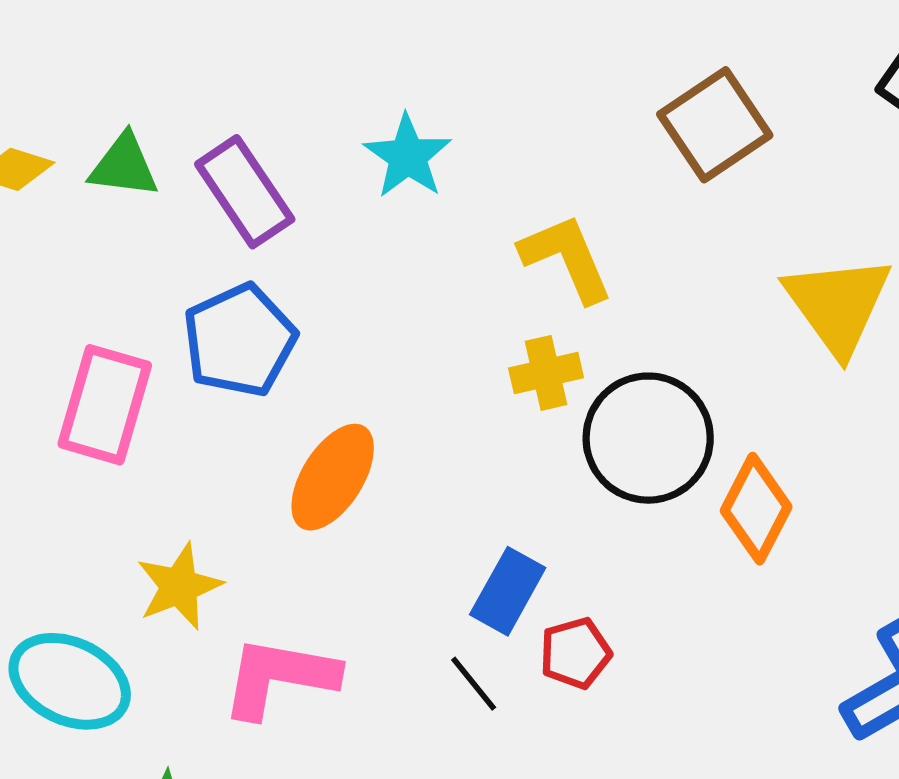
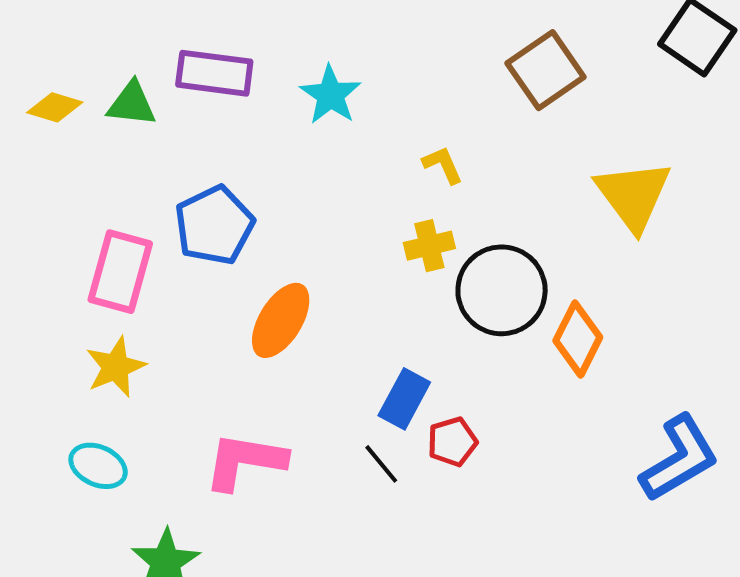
purple rectangle: (245, 192) -> (214, 73), moved, turned -48
yellow L-shape: (567, 258) -> (443, 165), size x0.6
yellow star: (179, 586) -> (116, 367), moved
cyan ellipse: (70, 681) -> (98, 466), size x0.7

